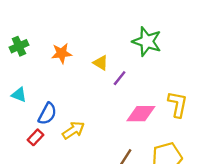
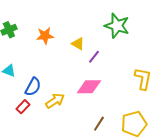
pink diamond: (141, 114) -> (89, 87), moved

